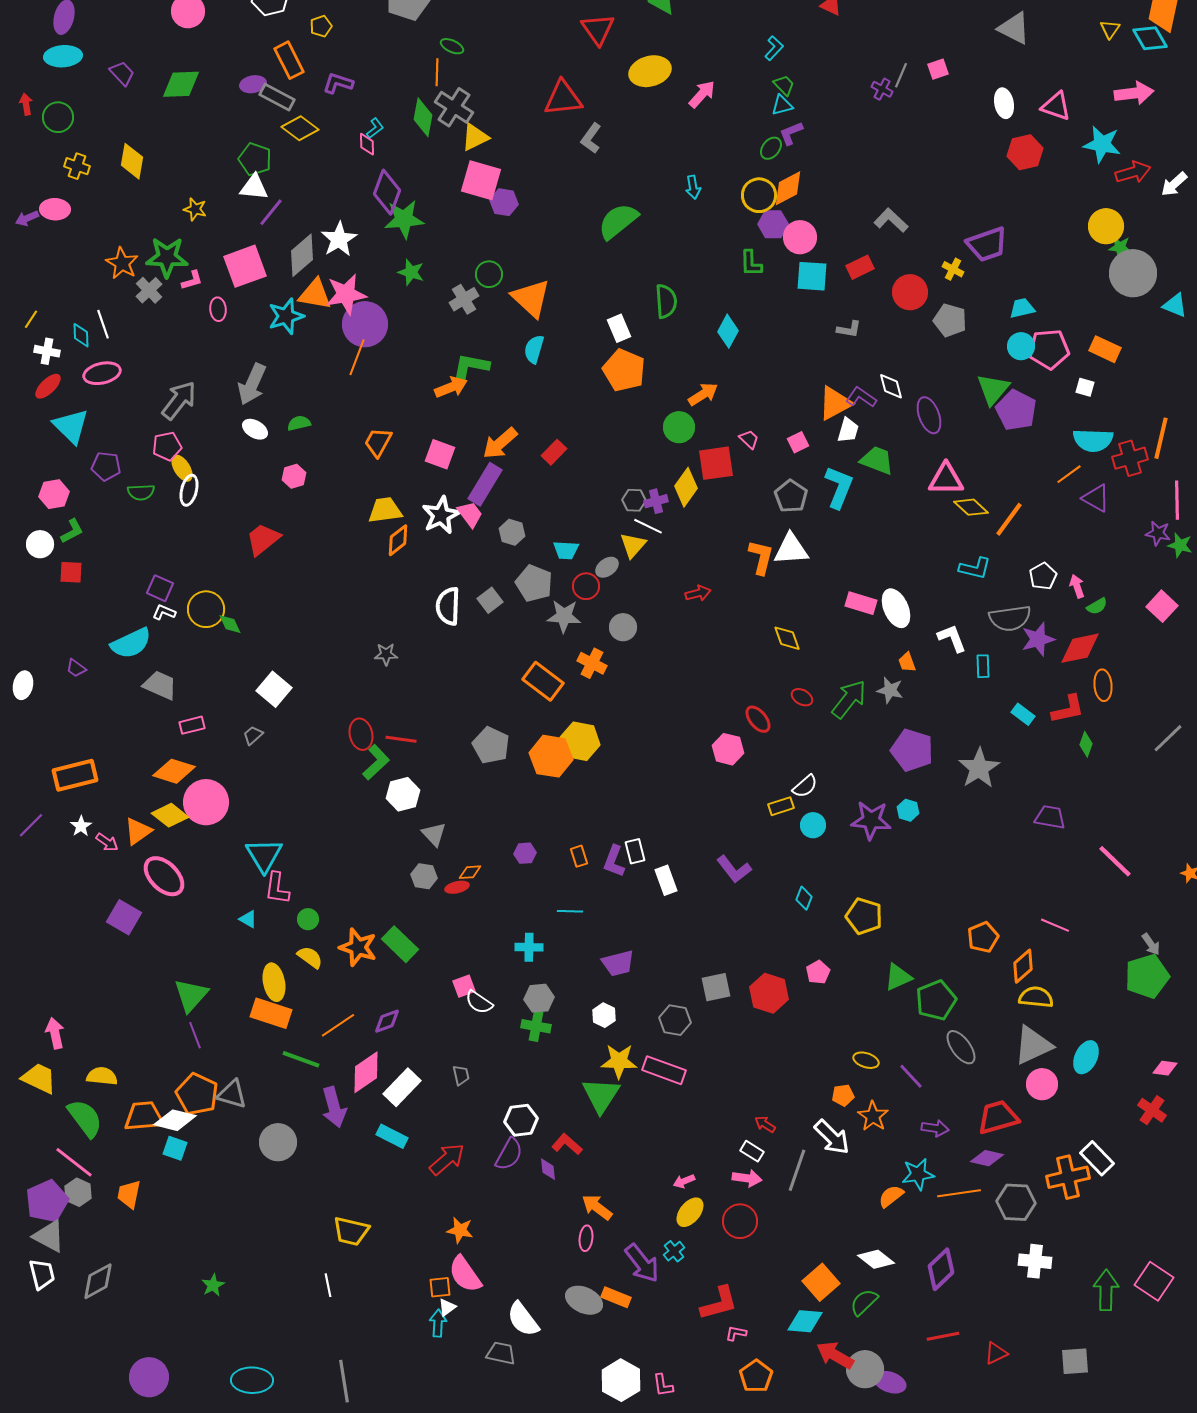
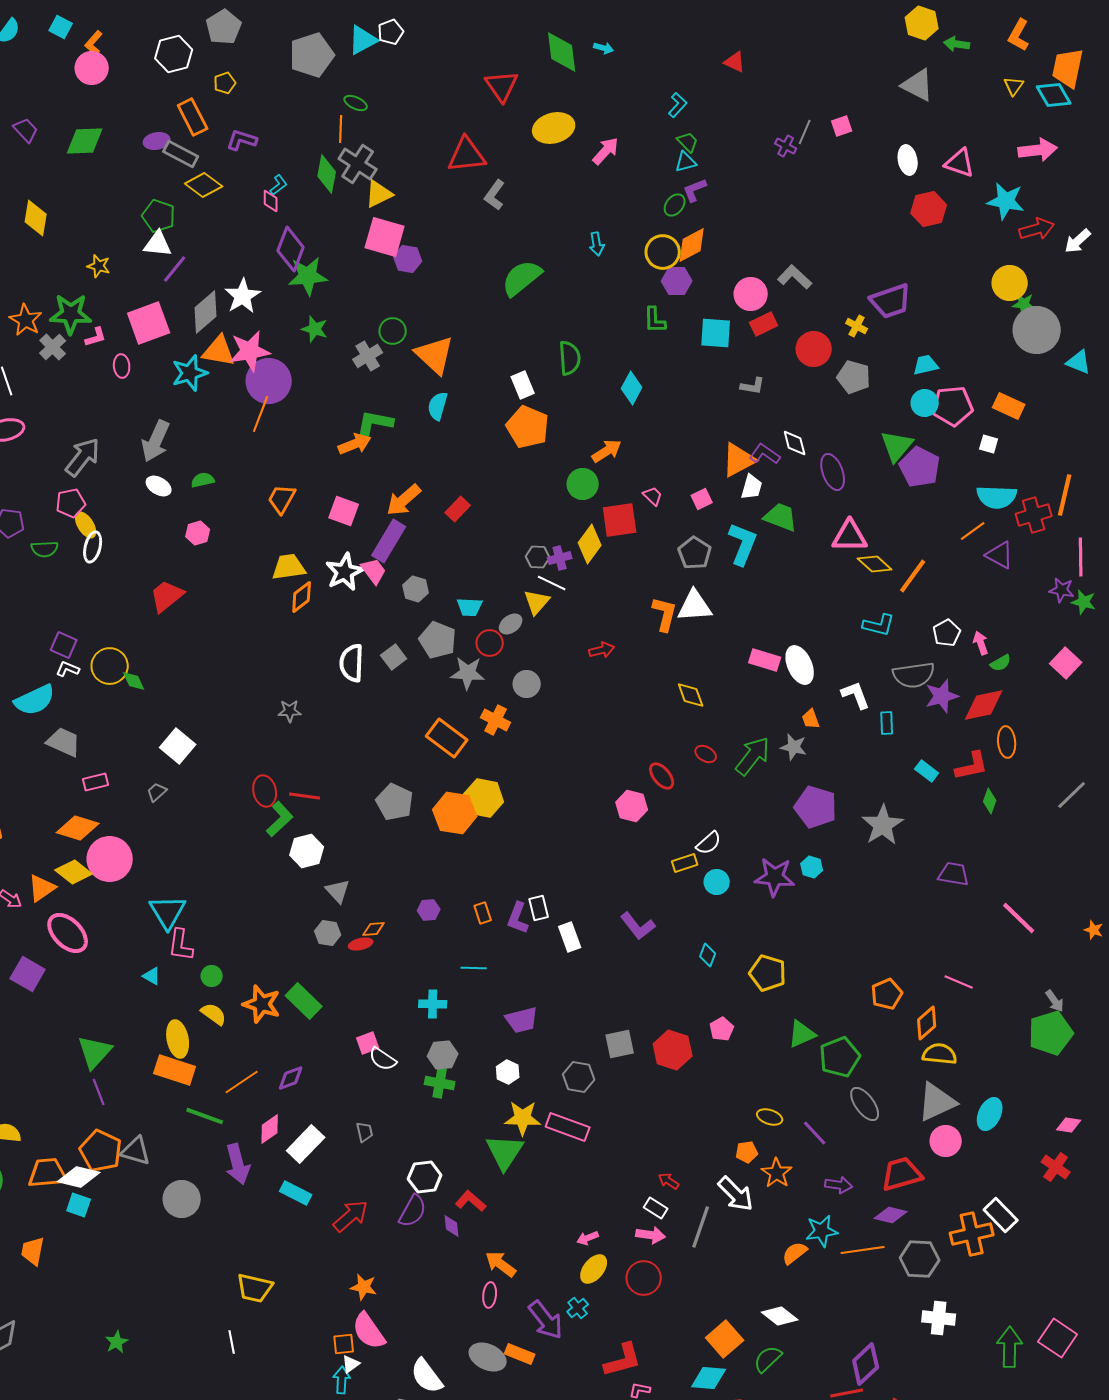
pink circle: (800, 237) -> (751, 294), moved
pink diamond: (366, 1072) -> (270, 1129), size x0.7
purple diamond: (941, 1269) -> (866, 1364), moved

